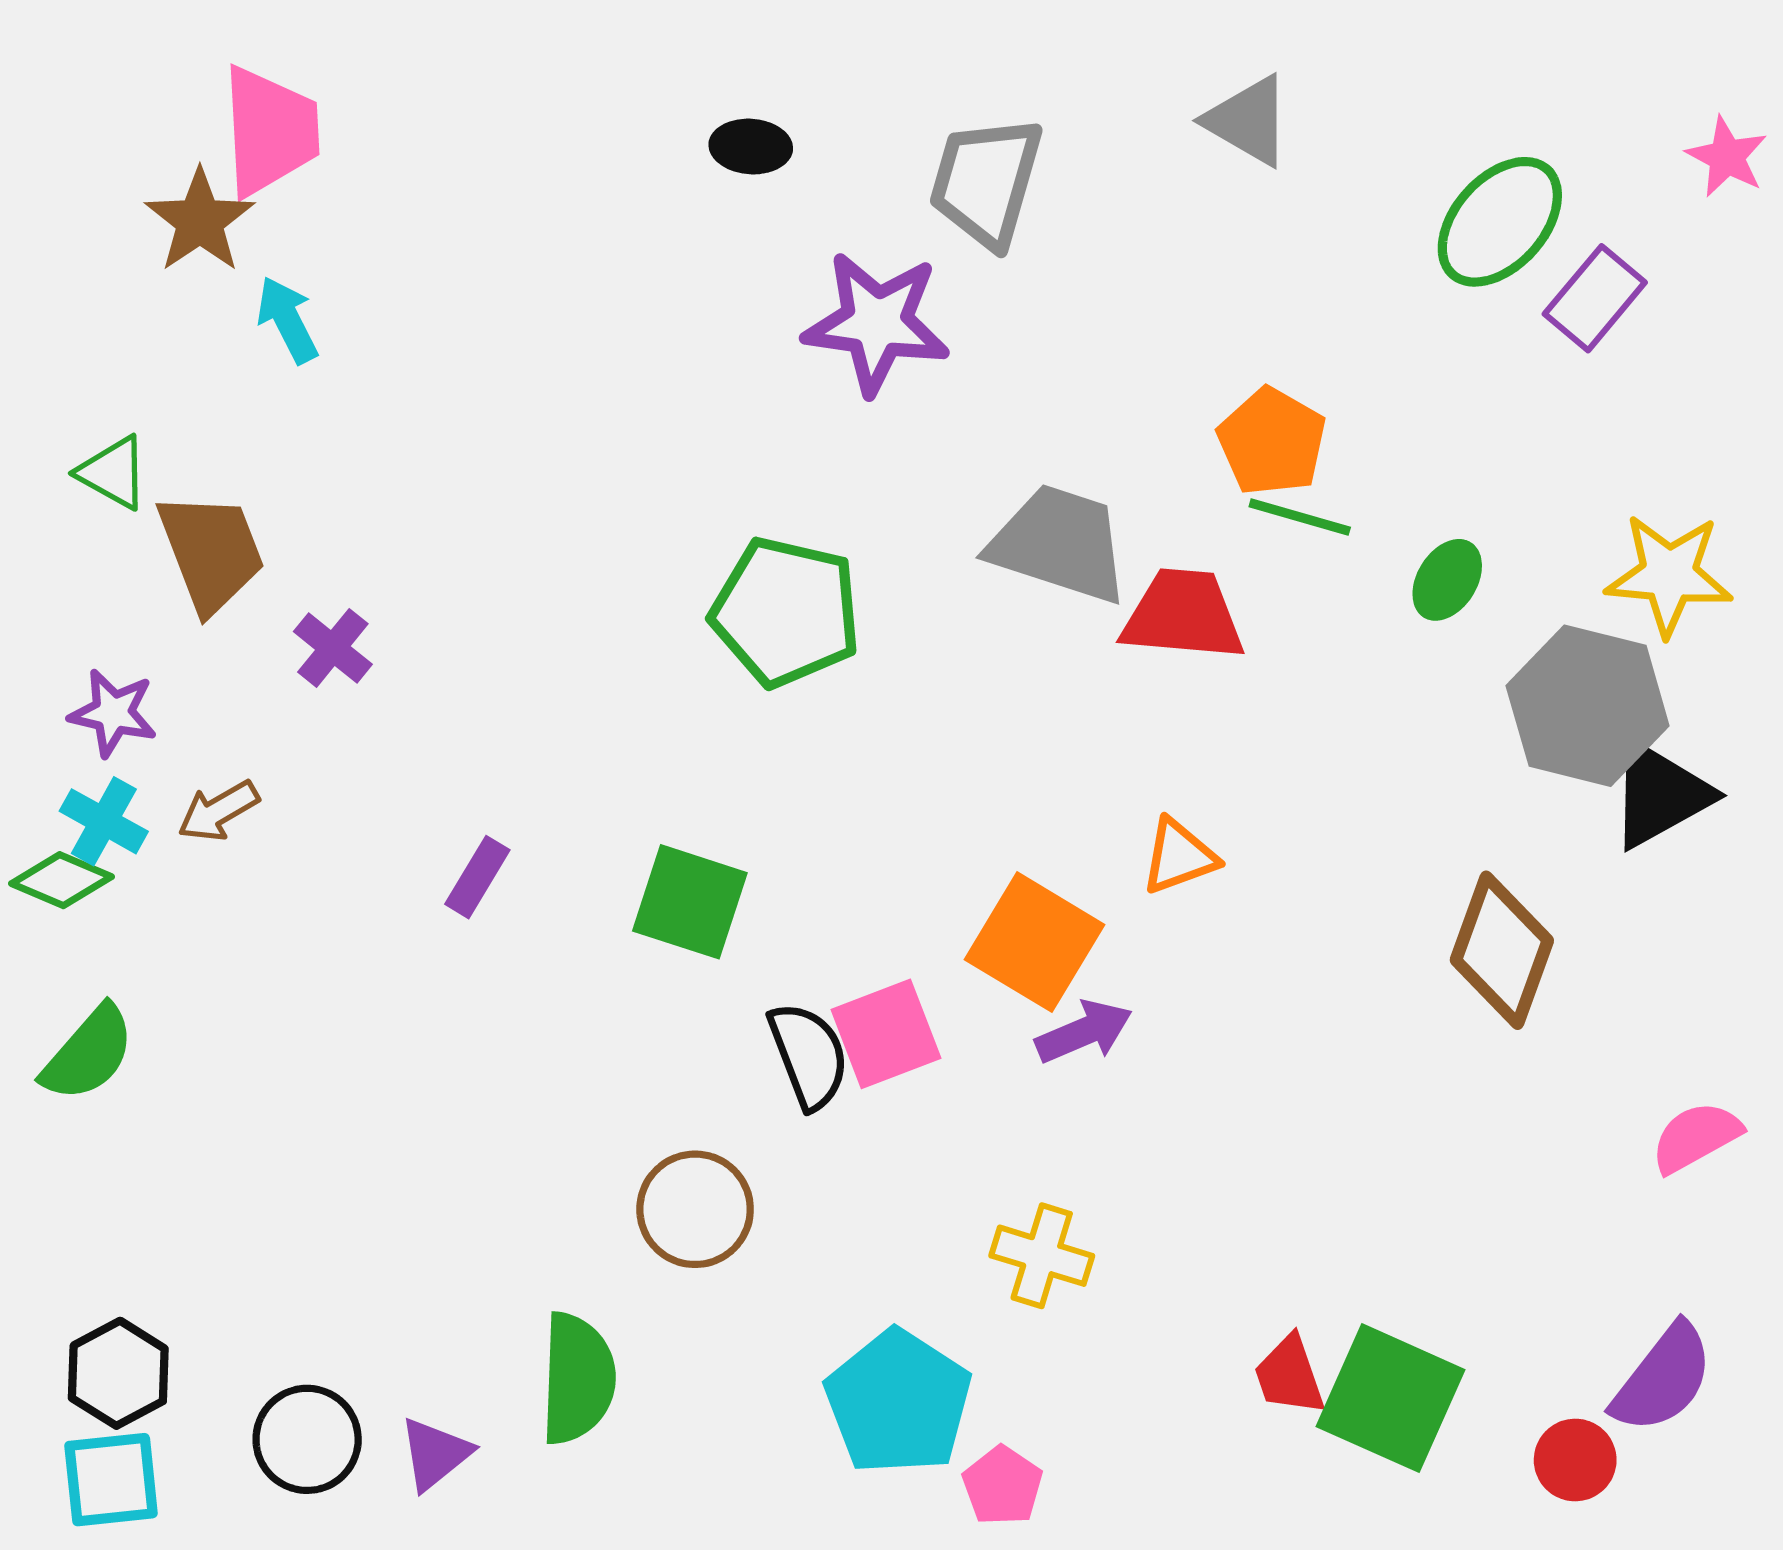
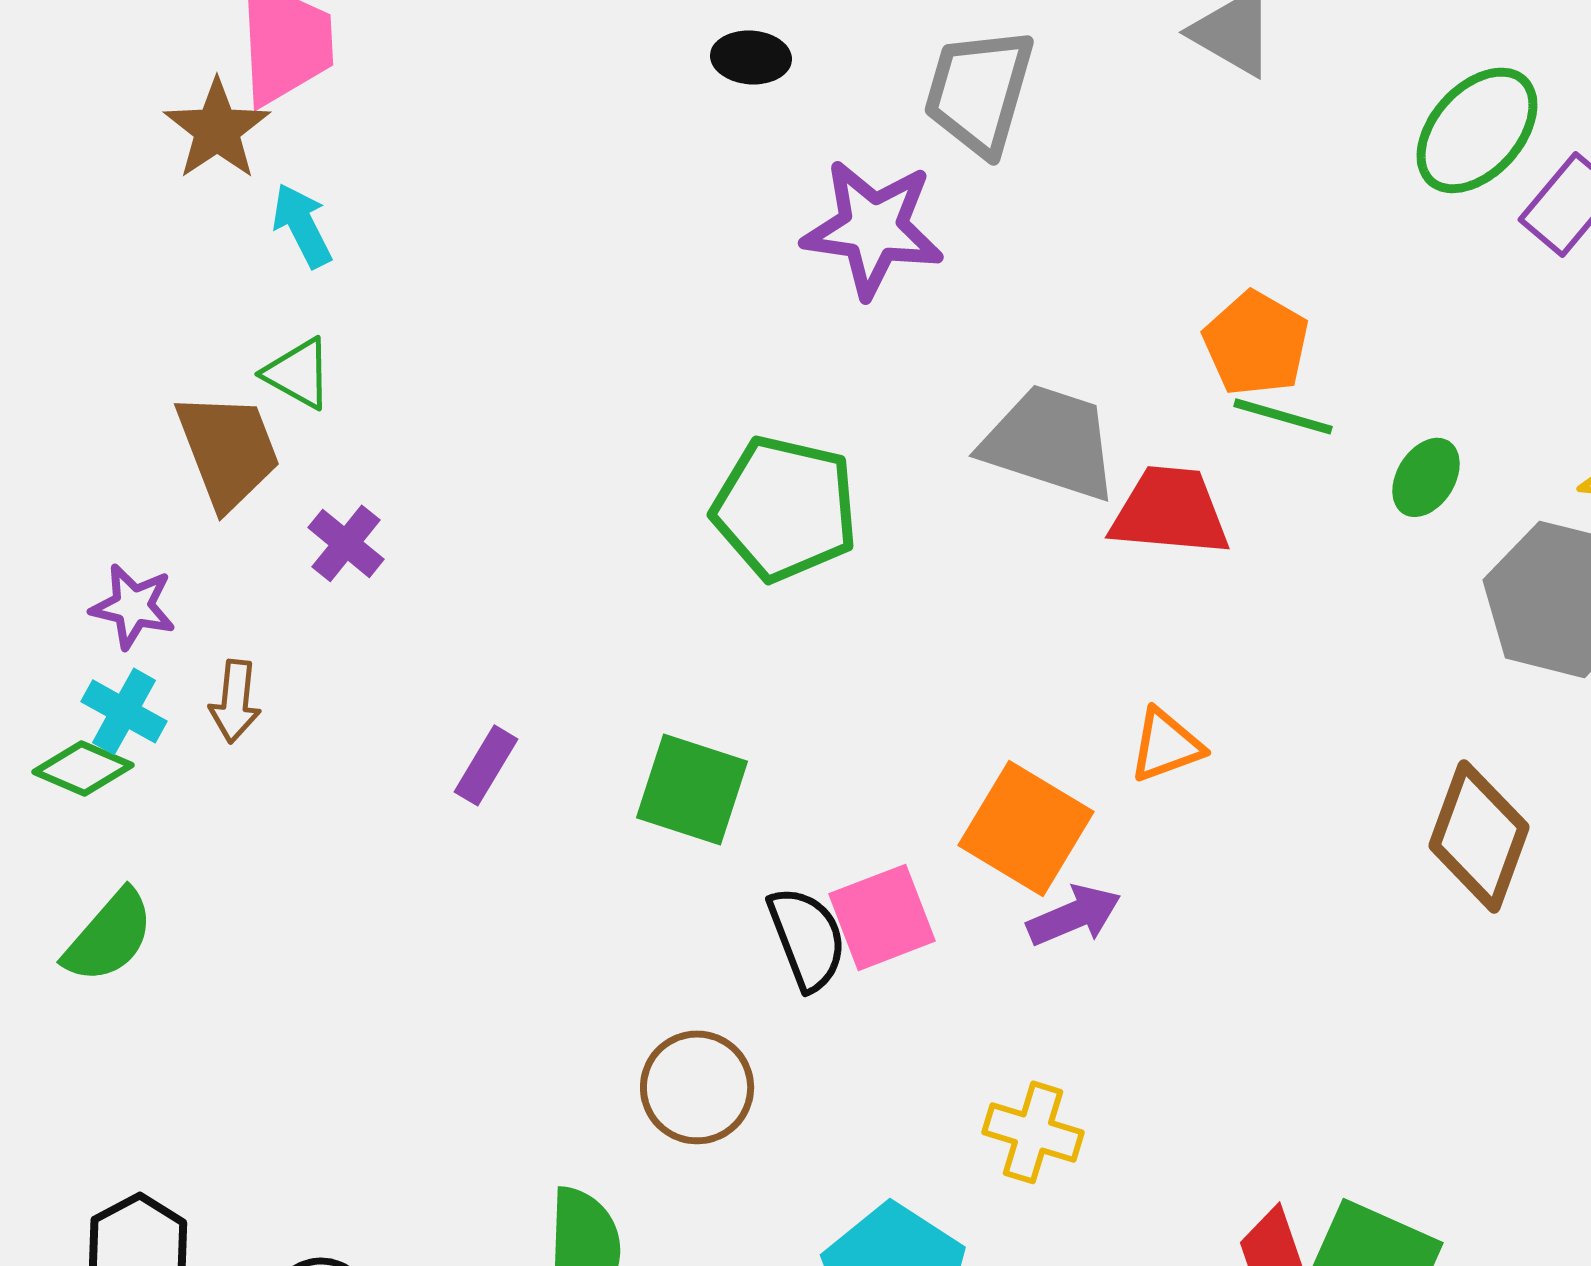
green triangle: (113, 473) -> (298, 373), moved
brown arrow: (218, 811) -> (235, 701), turned -54

